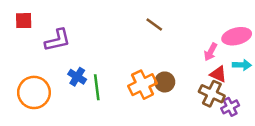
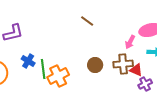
red triangle: (218, 74) -> (136, 70), moved
orange cross: (143, 85) -> (58, 76), moved
brown cross: (212, 94) -> (123, 64), moved, turned -30

